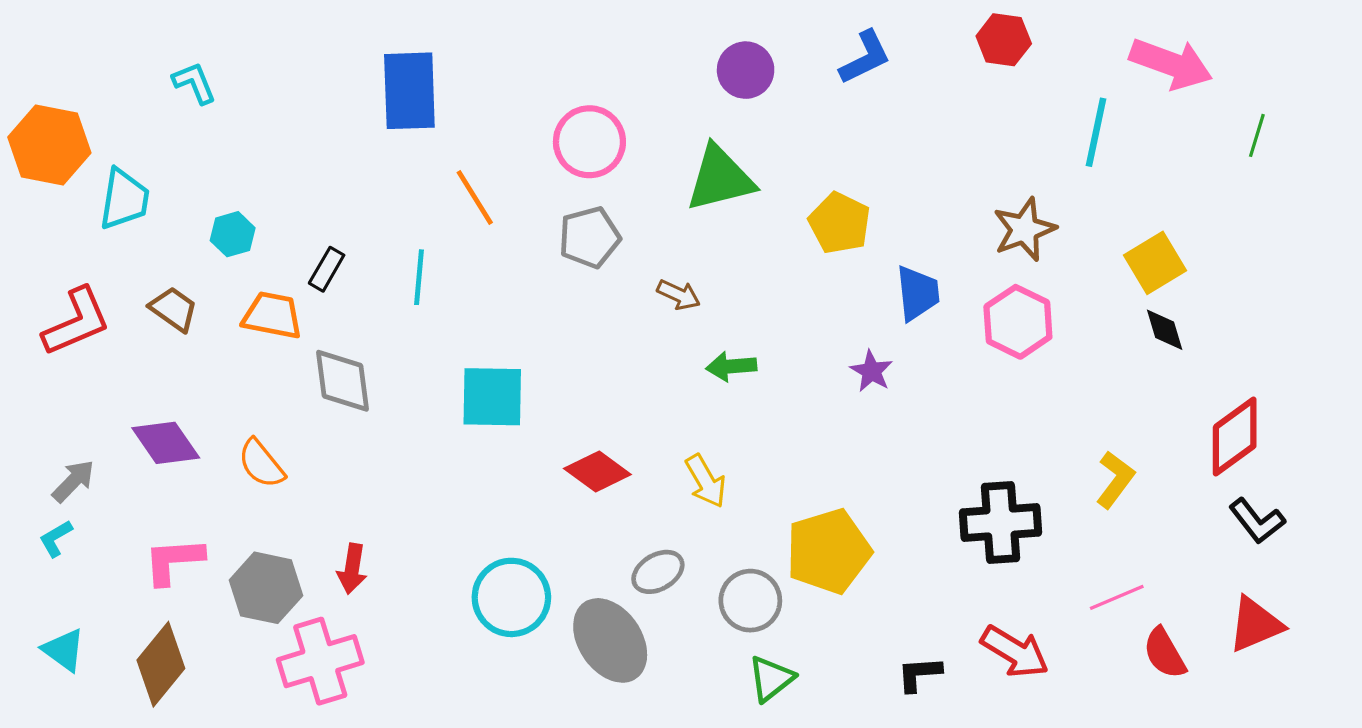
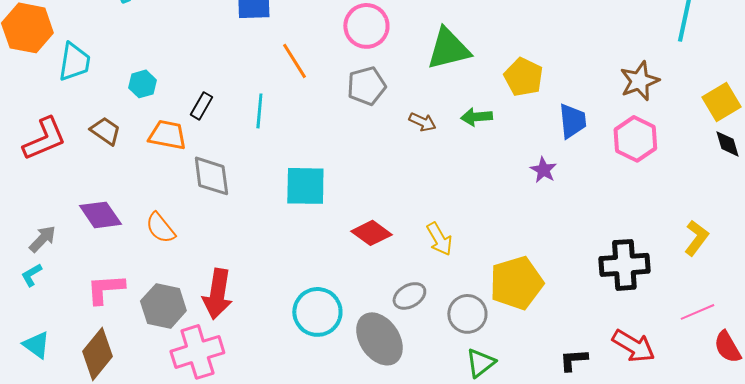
green arrow: (731, 366) -> (476, 117), moved
red arrow: (352, 569) -> (217, 294), size x1.6

